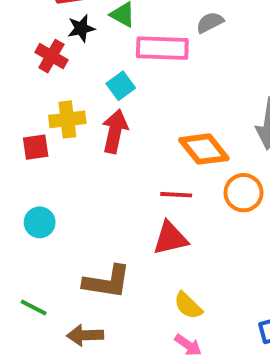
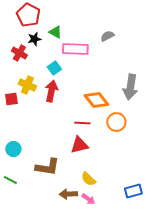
gray semicircle: (210, 22) -> (107, 36), moved
yellow cross: (67, 119) -> (27, 85), turned 30
cyan circle: (40, 222) -> (13, 149), moved
brown arrow: (85, 335) -> (68, 194), moved

